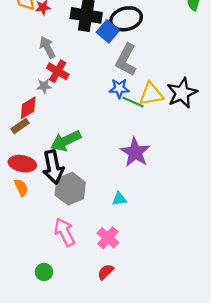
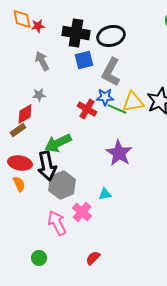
blue square: (108, 31) -> (84, 60), moved, turned 36
red cross: (58, 71) -> (87, 109), moved
pink cross: (108, 238) -> (82, 212), moved

